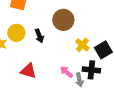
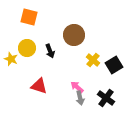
black cross: (91, 70) -> (106, 98), moved, turned 30
gray arrow: (79, 80) -> (80, 98), moved

